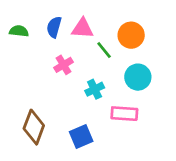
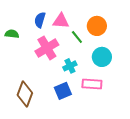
green semicircle: (19, 31) -> (12, 34), moved
pink cross: (64, 65) -> (47, 48), size x1.6
blue square: (81, 137) -> (63, 91), moved

